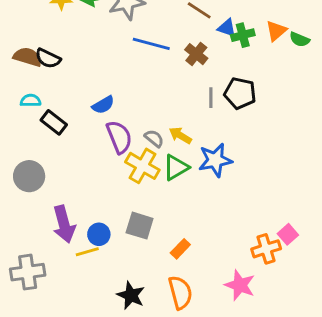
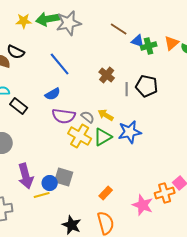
blue line: (151, 44) -> (60, 64), moved, turned 35
brown cross: (196, 54) -> (107, 75), moved
black semicircle: (48, 58) -> (16, 52), moved
purple semicircle: (119, 137) -> (64, 116), turned 120
gray square: (140, 226) -> (64, 177), moved
pink star: (240, 285) -> (143, 205), moved

